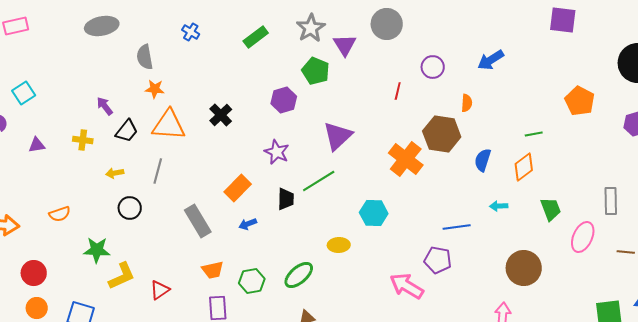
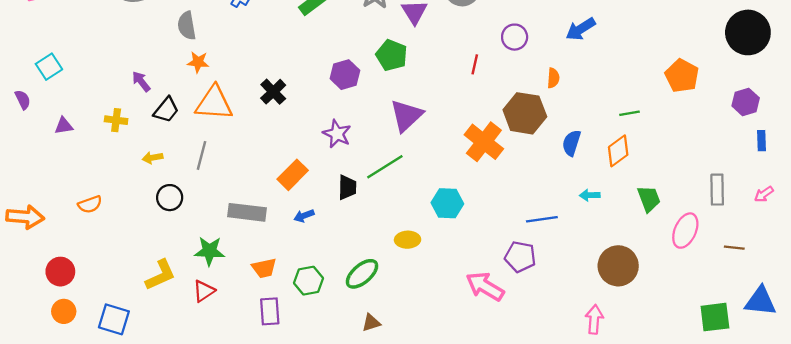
green pentagon: (316, 71) -> (392, 55), moved
gray rectangle: (198, 221) -> (247, 212), turned -52
green star: (97, 250) -> (209, 251), moved

